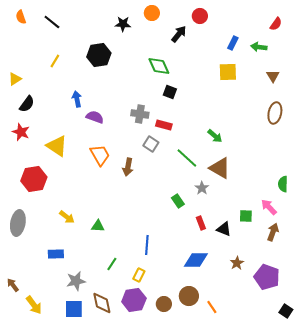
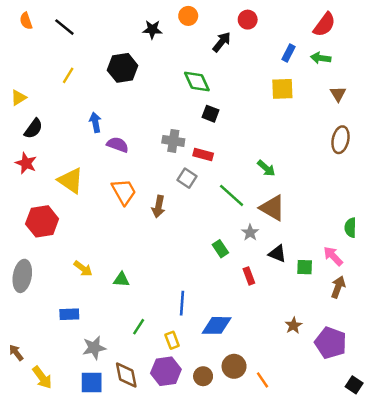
red semicircle: (276, 24) -> (324, 25), moved, size x1.5
black triangle: (224, 229) -> (277, 254), moved
blue diamond: (196, 260) -> (217, 325), moved
yellow rectangle: (139, 275) -> (172, 340), turned -48

